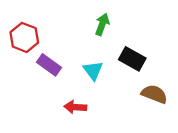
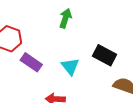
green arrow: (102, 24) -> (65, 18), moved

